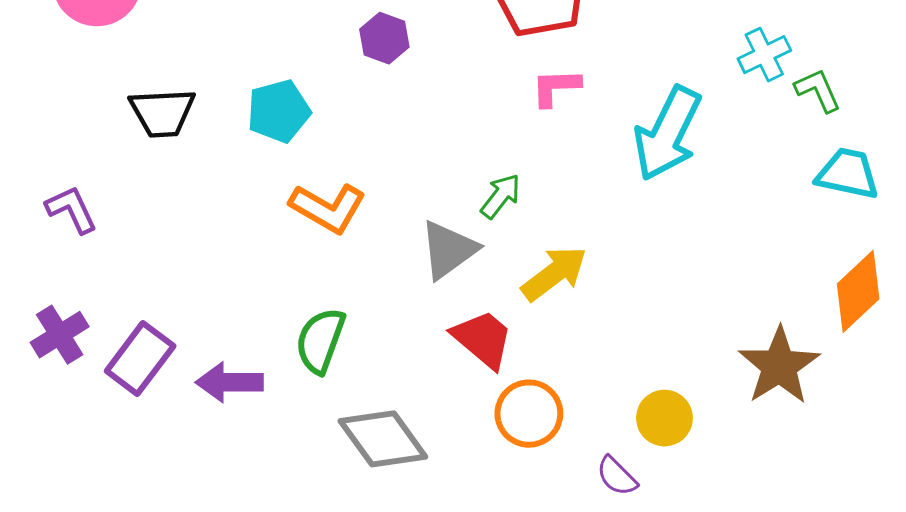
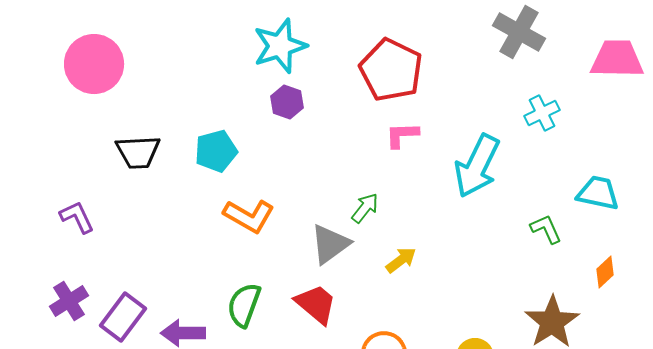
green L-shape: (818, 90) -> (546, 229), moved
yellow arrow: (554, 274) -> (401, 260), size x0.7
orange diamond: (858, 291) -> (605, 272), size x0.6
red trapezoid: (483, 339) -> (316, 304), moved

